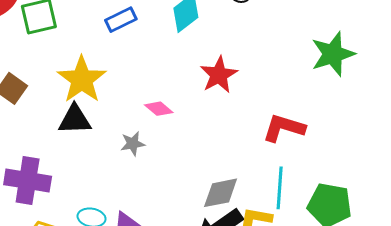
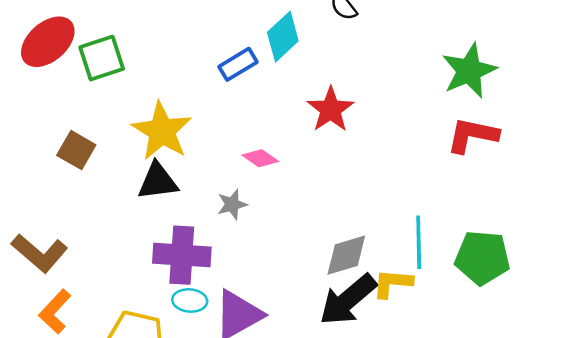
blue rectangle: (121, 20) -> (238, 64), moved
red L-shape: (284, 128) -> (472, 135), moved
purple cross: (28, 180) -> (182, 255), moved

